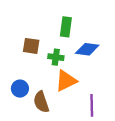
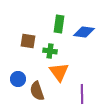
blue diamond: (87, 49) -> (84, 32), moved
orange triangle: (66, 81) -> (59, 72), turned -40

